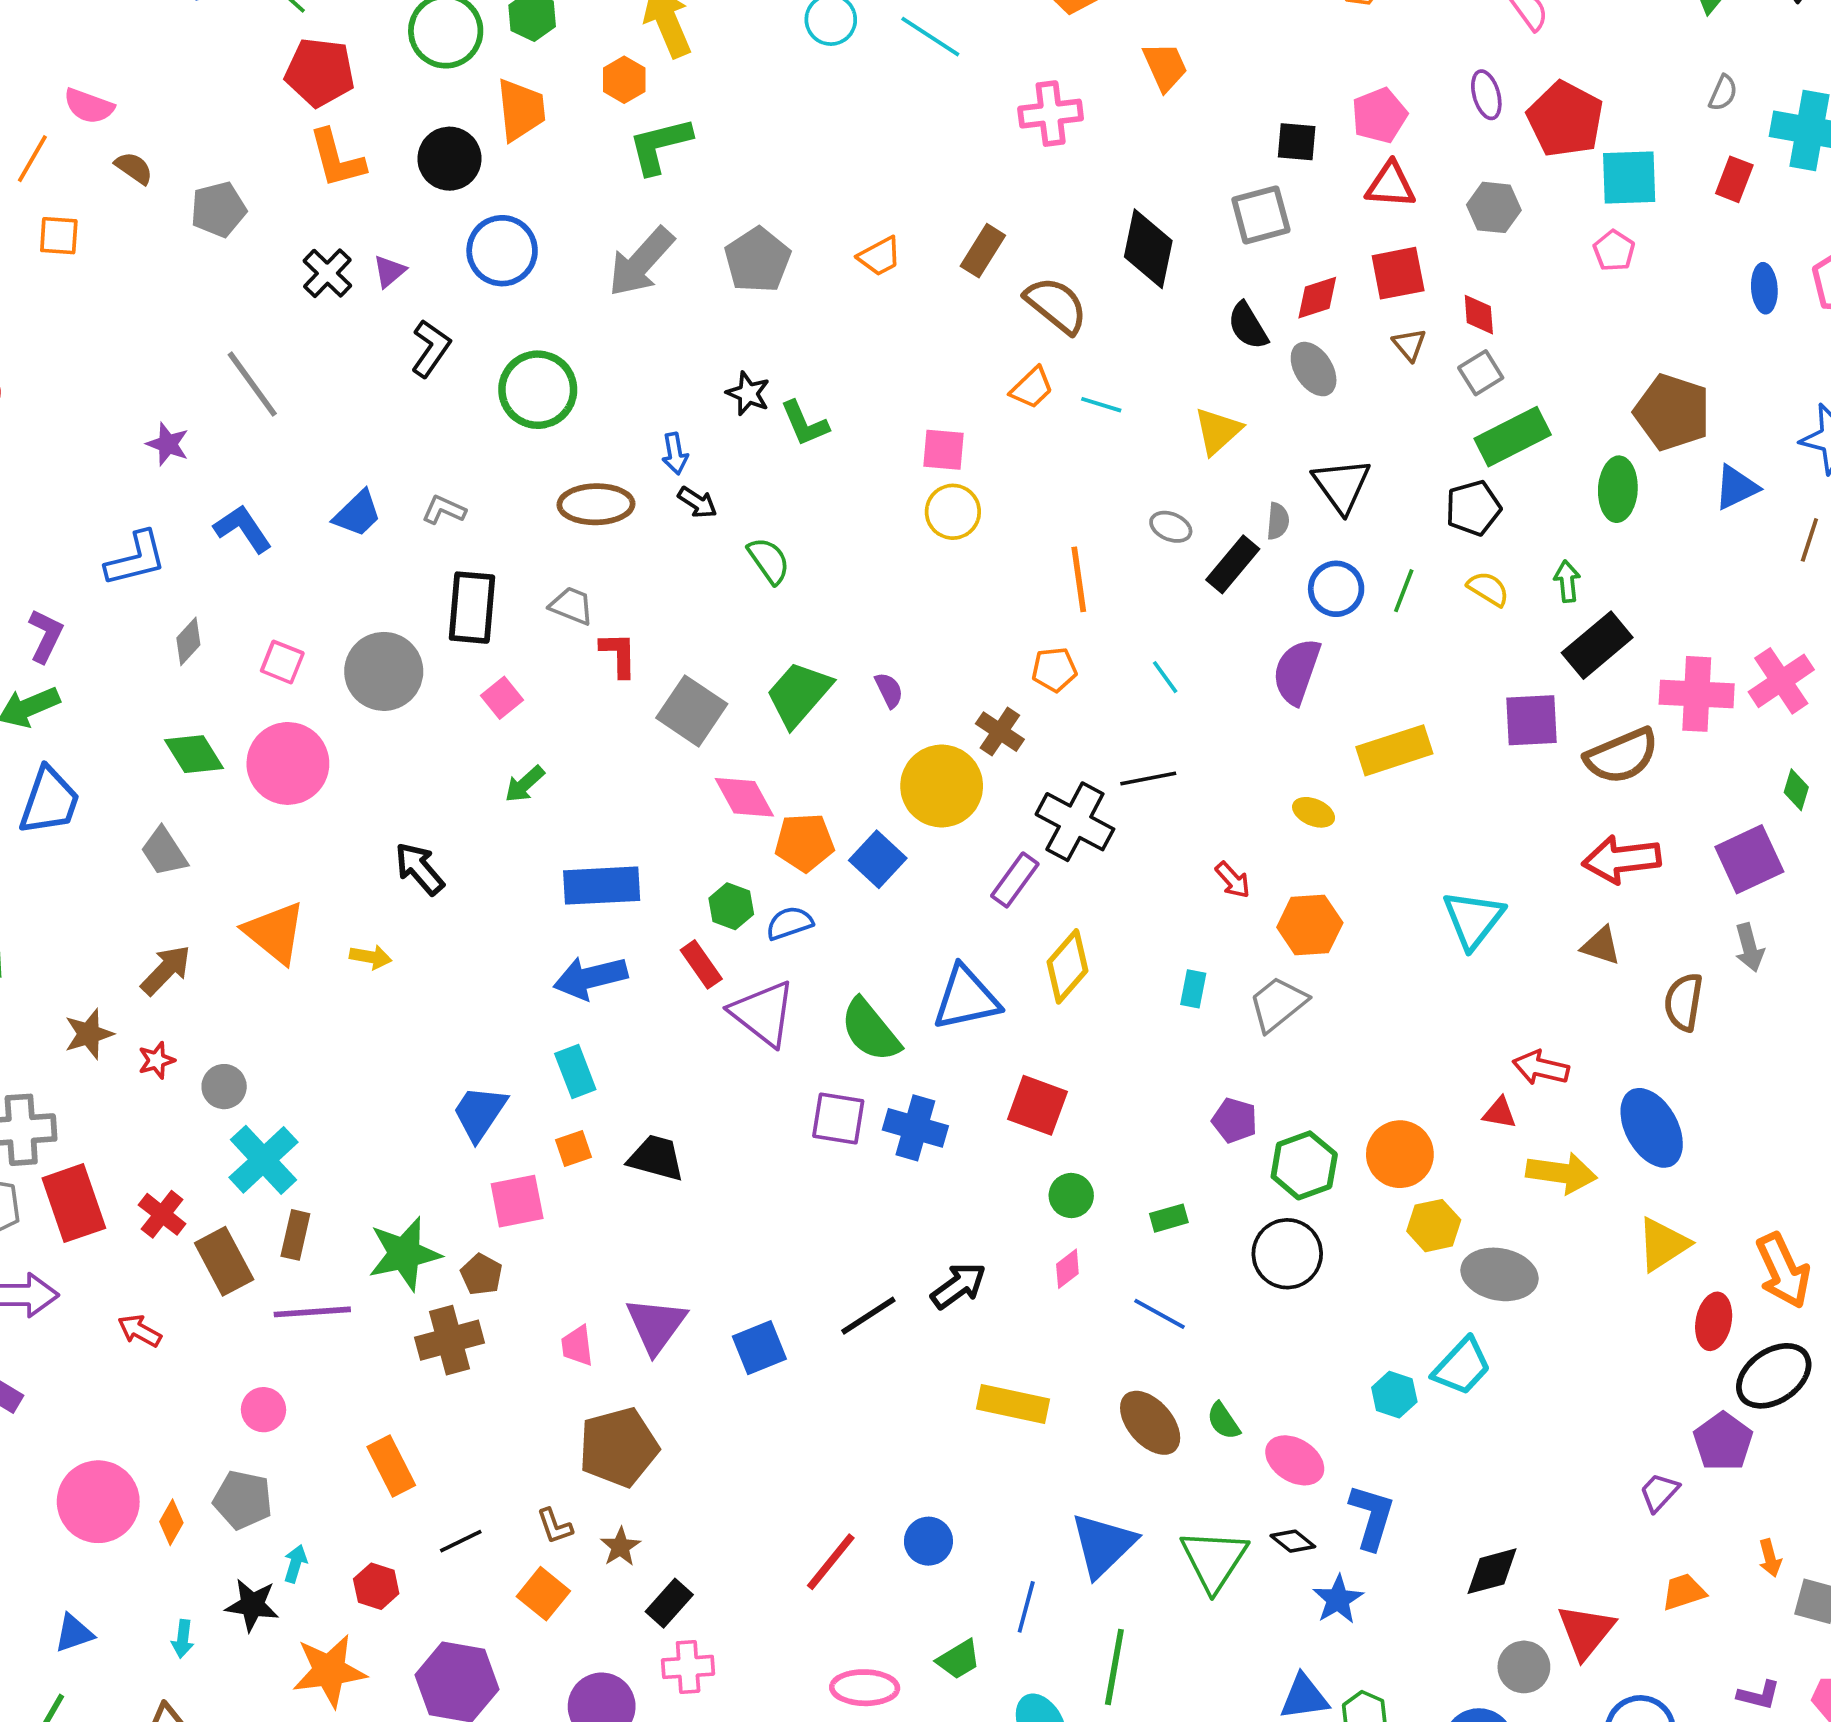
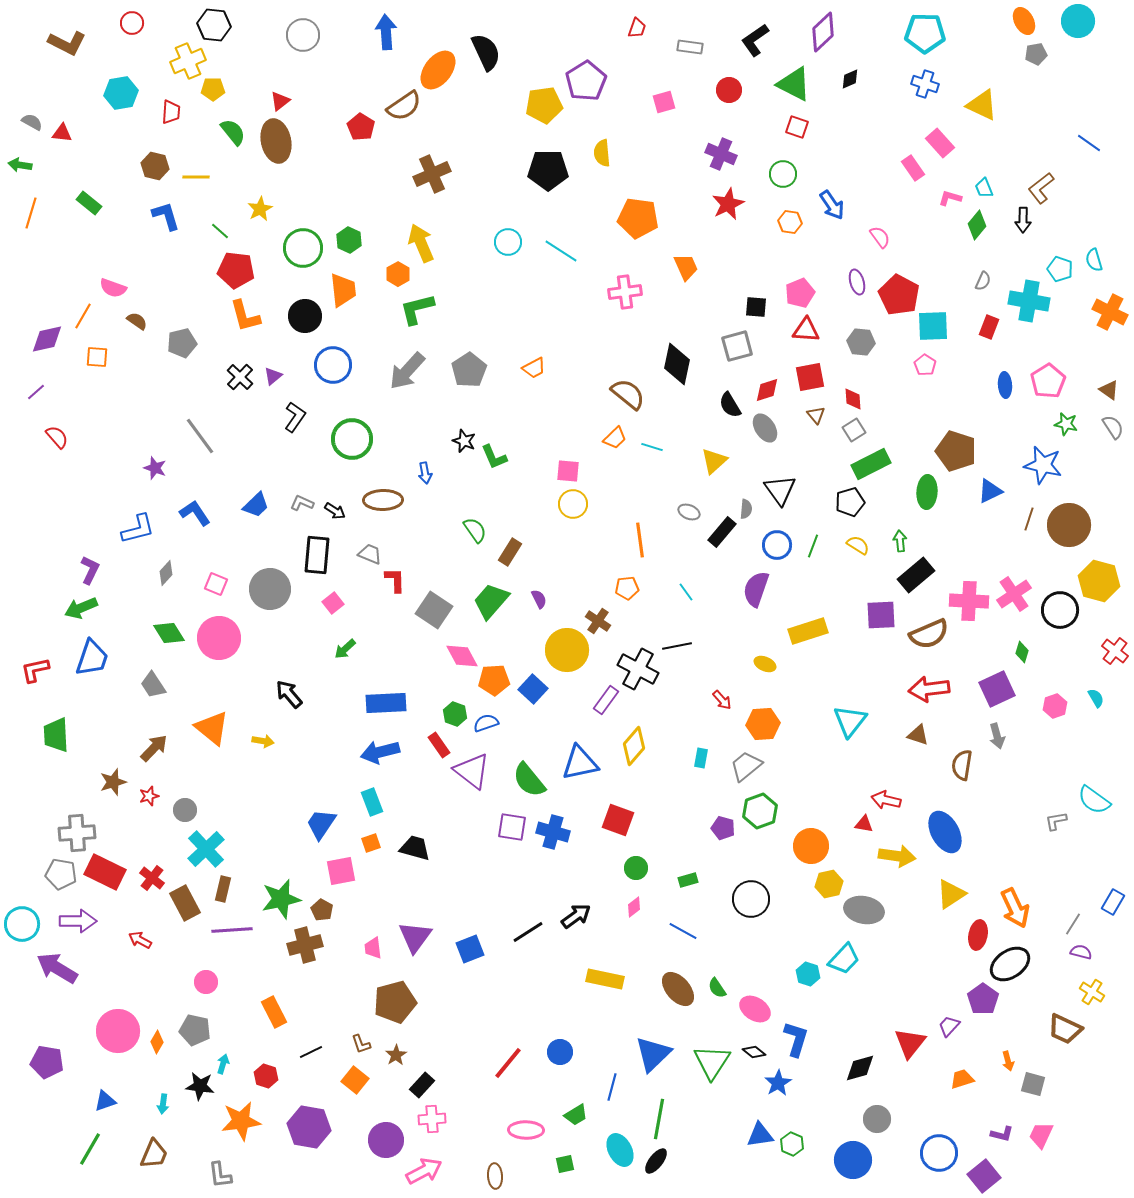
brown rectangle: (983, 251) -> (510, 552), moved
black arrow: (697, 502) -> (335, 511), moved
green hexagon: (1304, 1165) -> (760, 811), moved
red rectangle: (74, 1203) -> (105, 872), turned -45
red triangle: (1586, 1631) -> (910, 1043), moved

